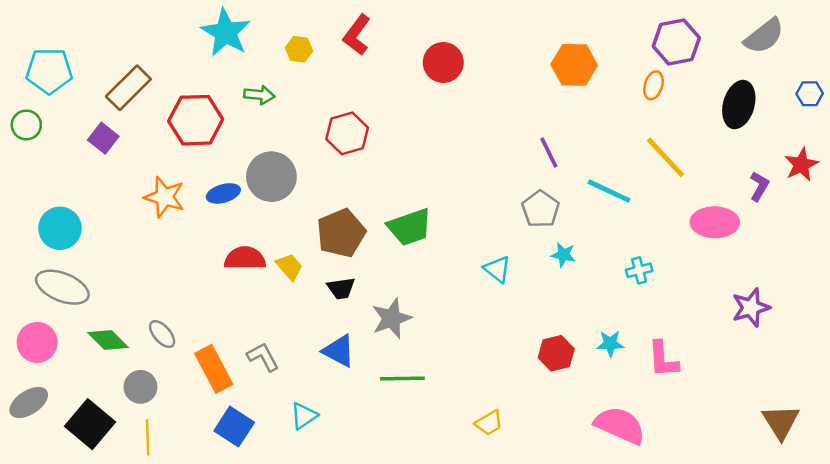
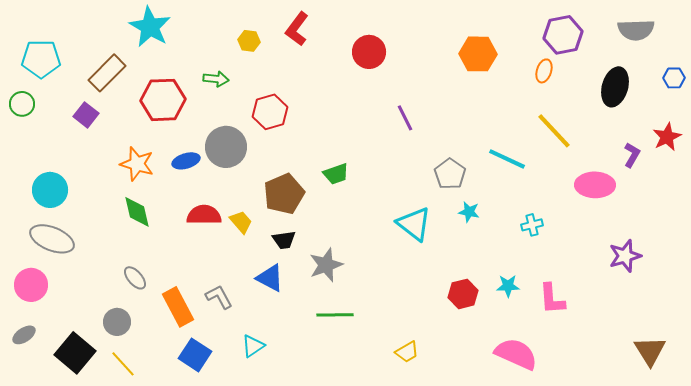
cyan star: (226, 32) -> (150, 27), moved
gray semicircle: (764, 36) -> (636, 30), turned 36
red hexagon: (347, 133) -> (270, 112), moved
purple line: (549, 153) -> (405, 118), moved
green trapezoid: (410, 227) -> (336, 174), moved, size x0.7
cyan triangle: (497, 269) -> (414, 224), size x1.5
green diamond: (108, 340) -> (137, 212), moved, turned 32
blue triangle: (339, 351) -> (270, 278), moved
gray ellipse: (29, 403) -> (24, 335), size x0.7
yellow line: (148, 437) -> (123, 364), turned -40

